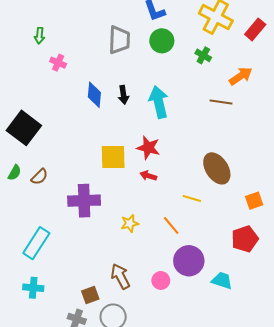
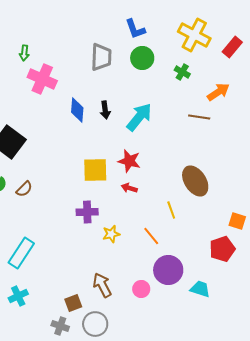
pink cross: (58, 63) -> (42, 79), size x1.8
cyan arrow: (159, 102) -> (139, 117), turned 52
yellow line: (192, 199) -> (171, 210), turned 54
purple cross: (84, 201) -> (87, 212), moved, size x0.7
orange square: (254, 201) -> (237, 221), moved, turned 36
cyan cross: (33, 288) -> (18, 296), turned -30

